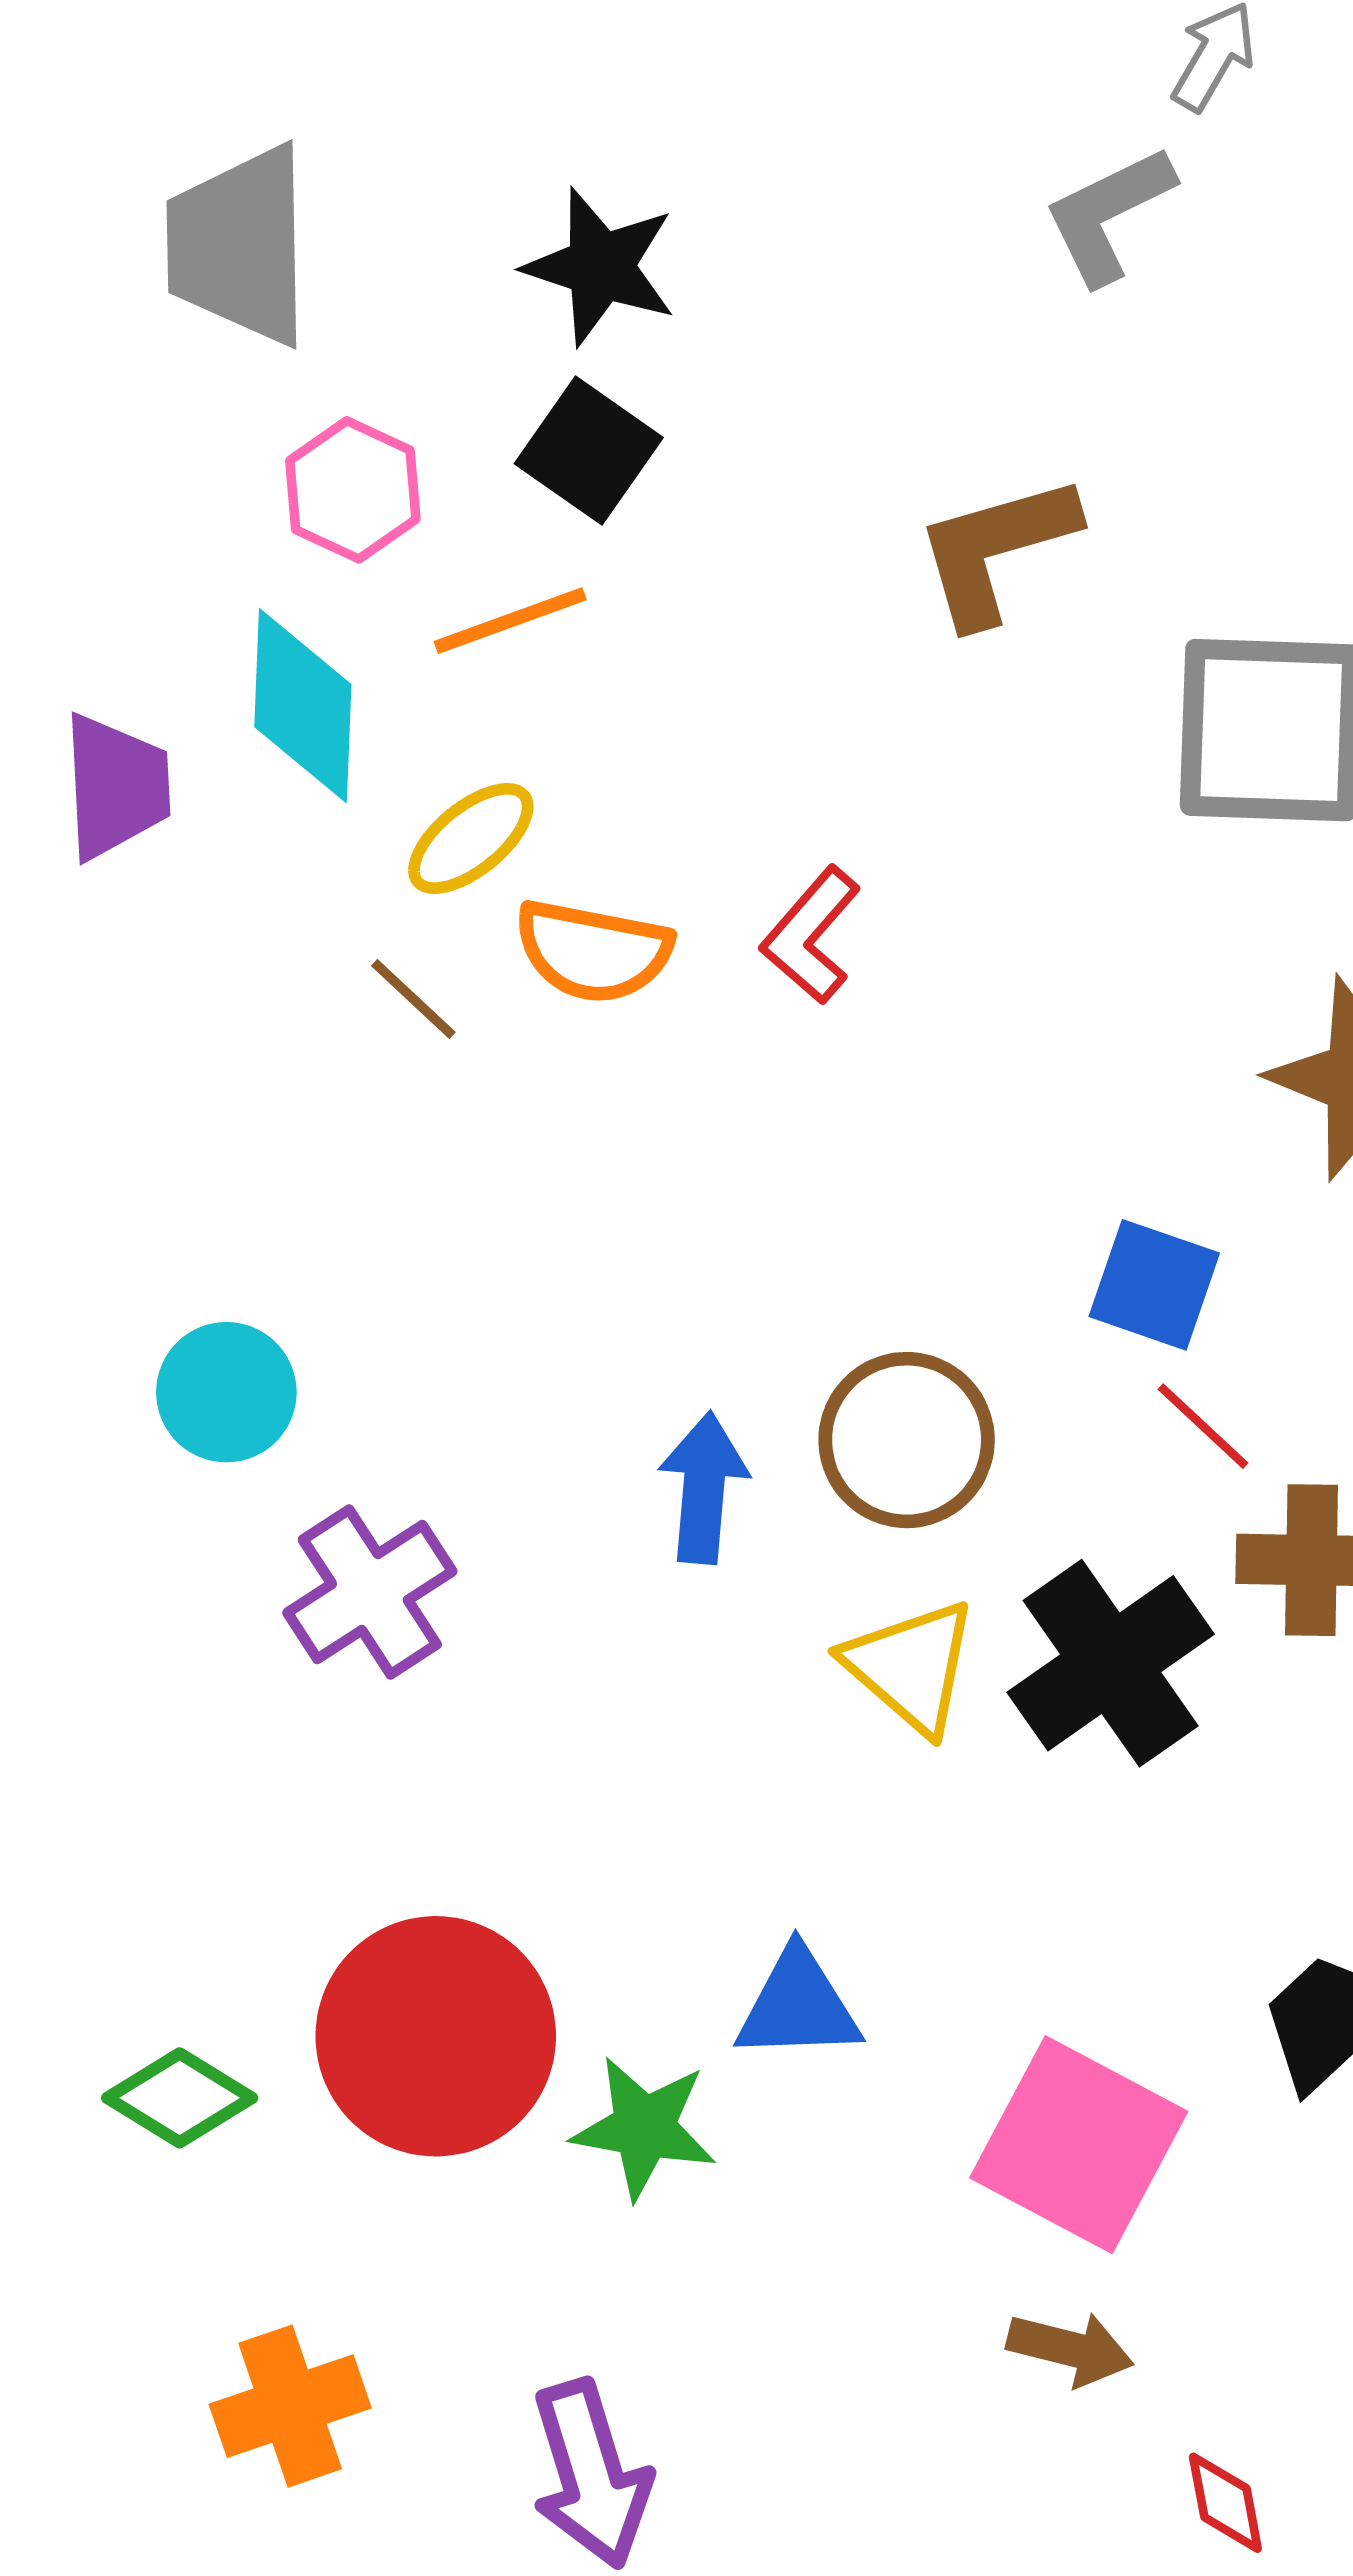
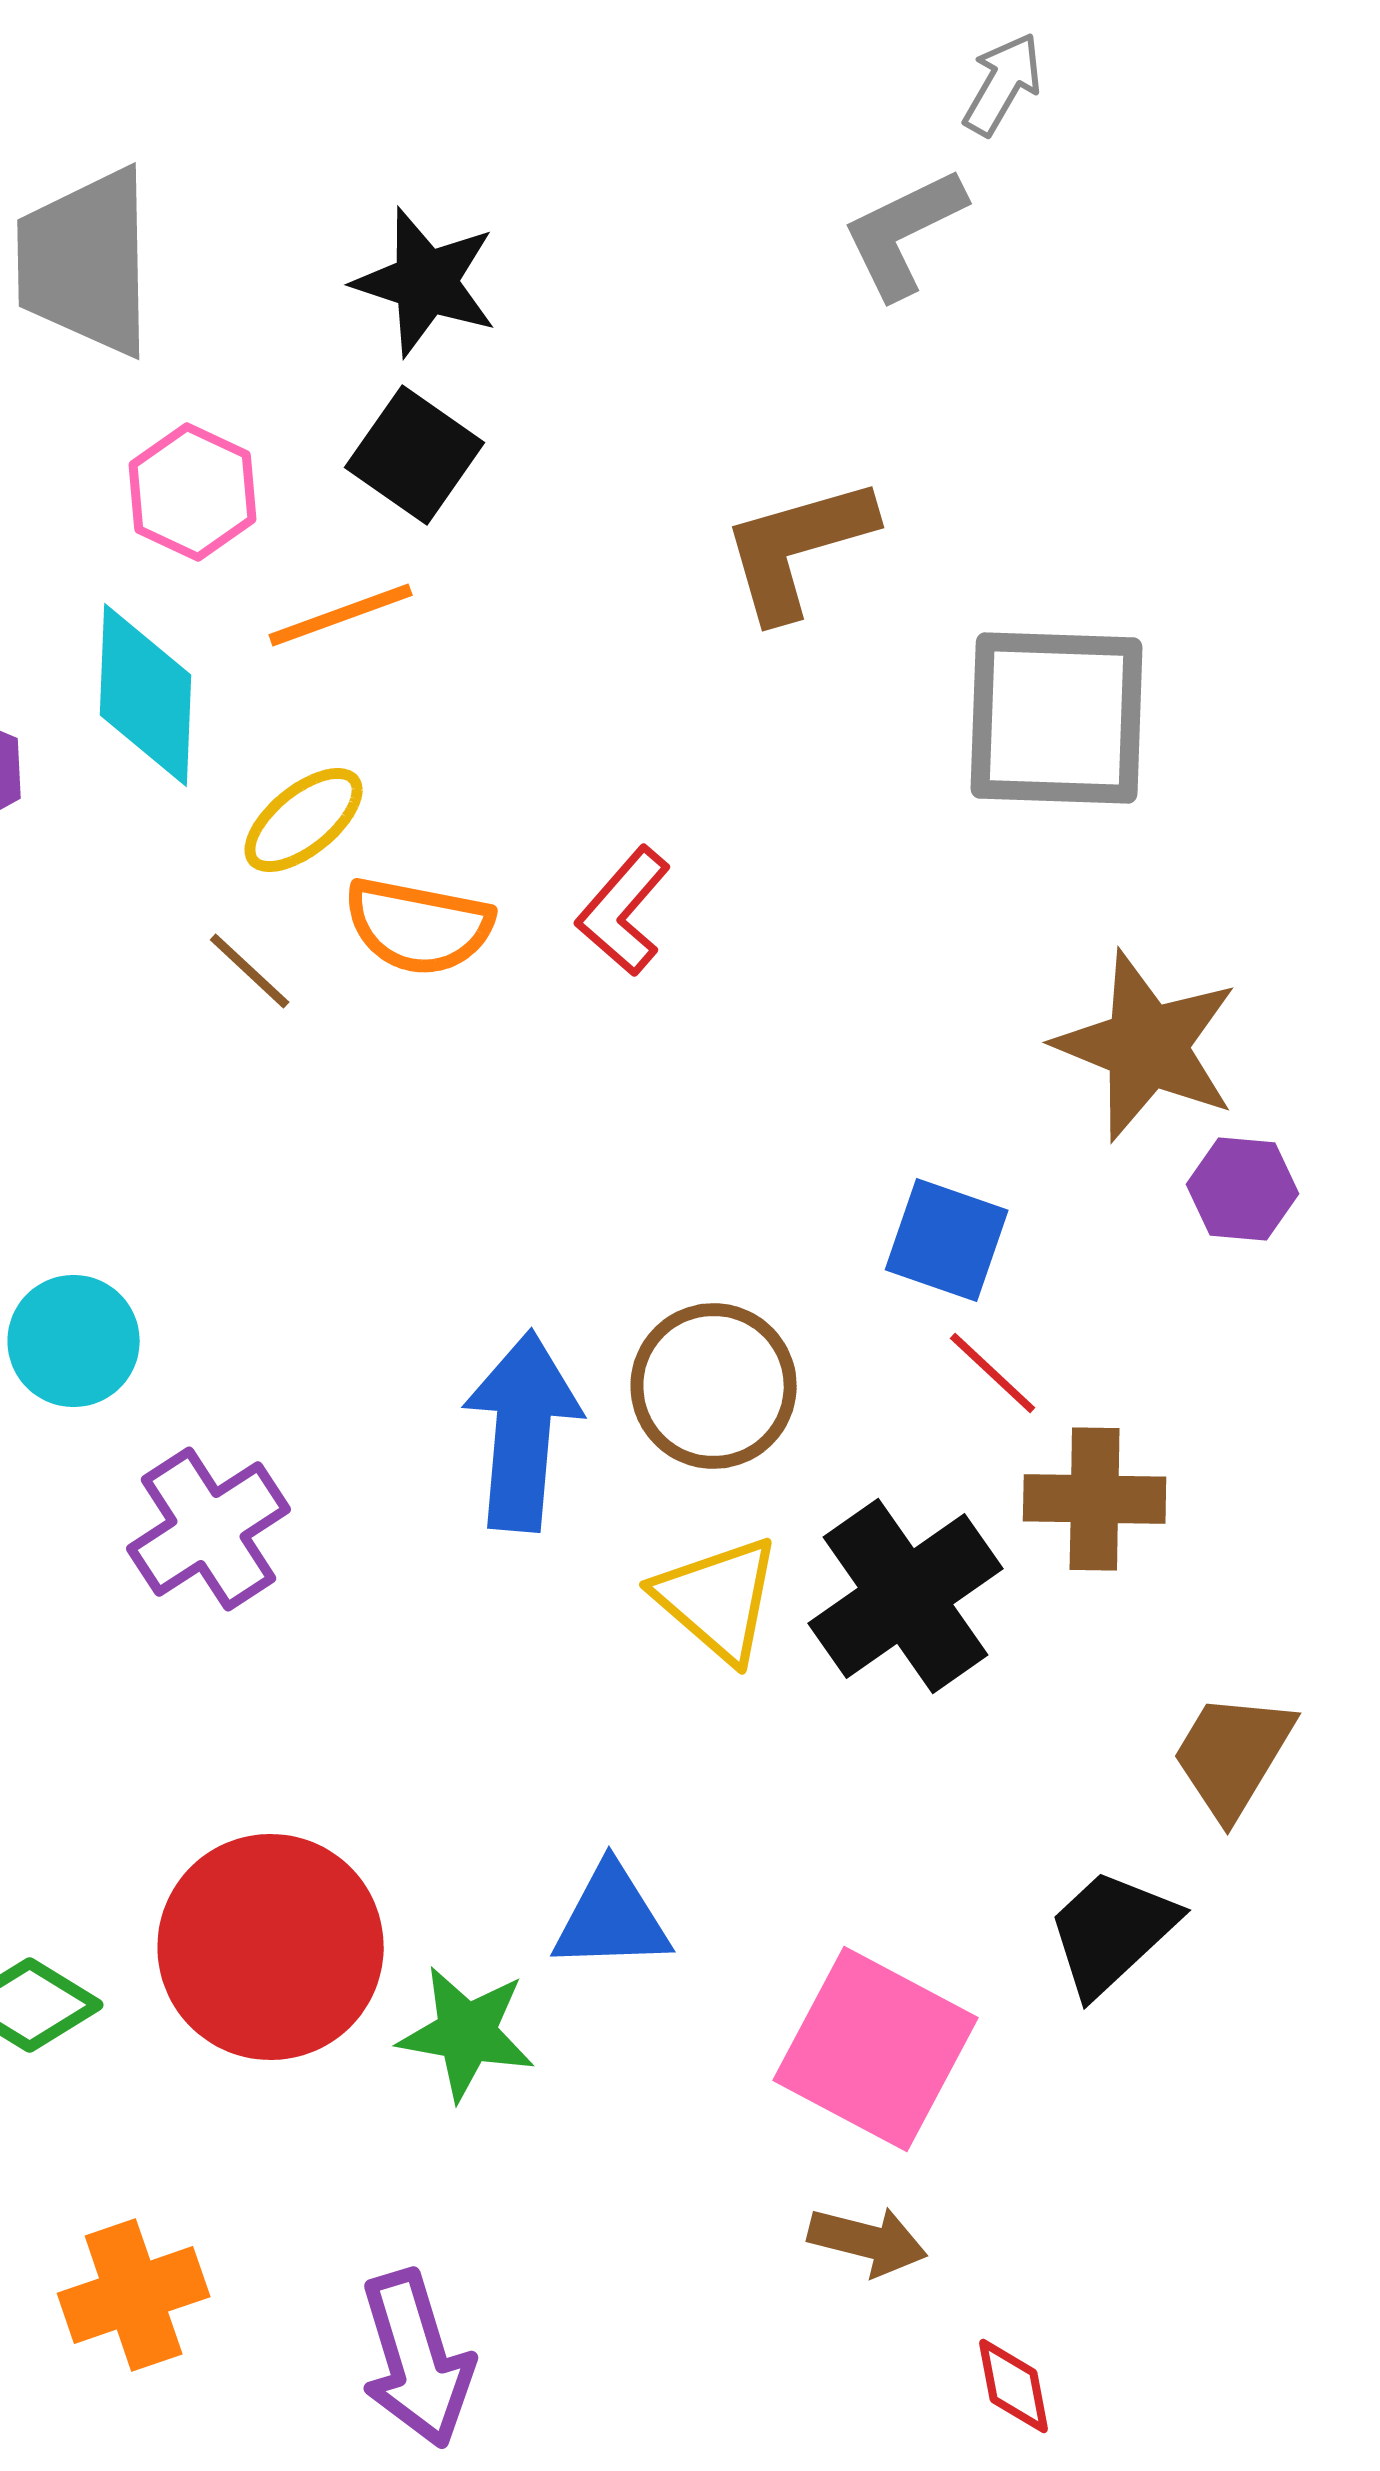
blue arrow: (704, 1488) -> (523, 1431), size x1.4

